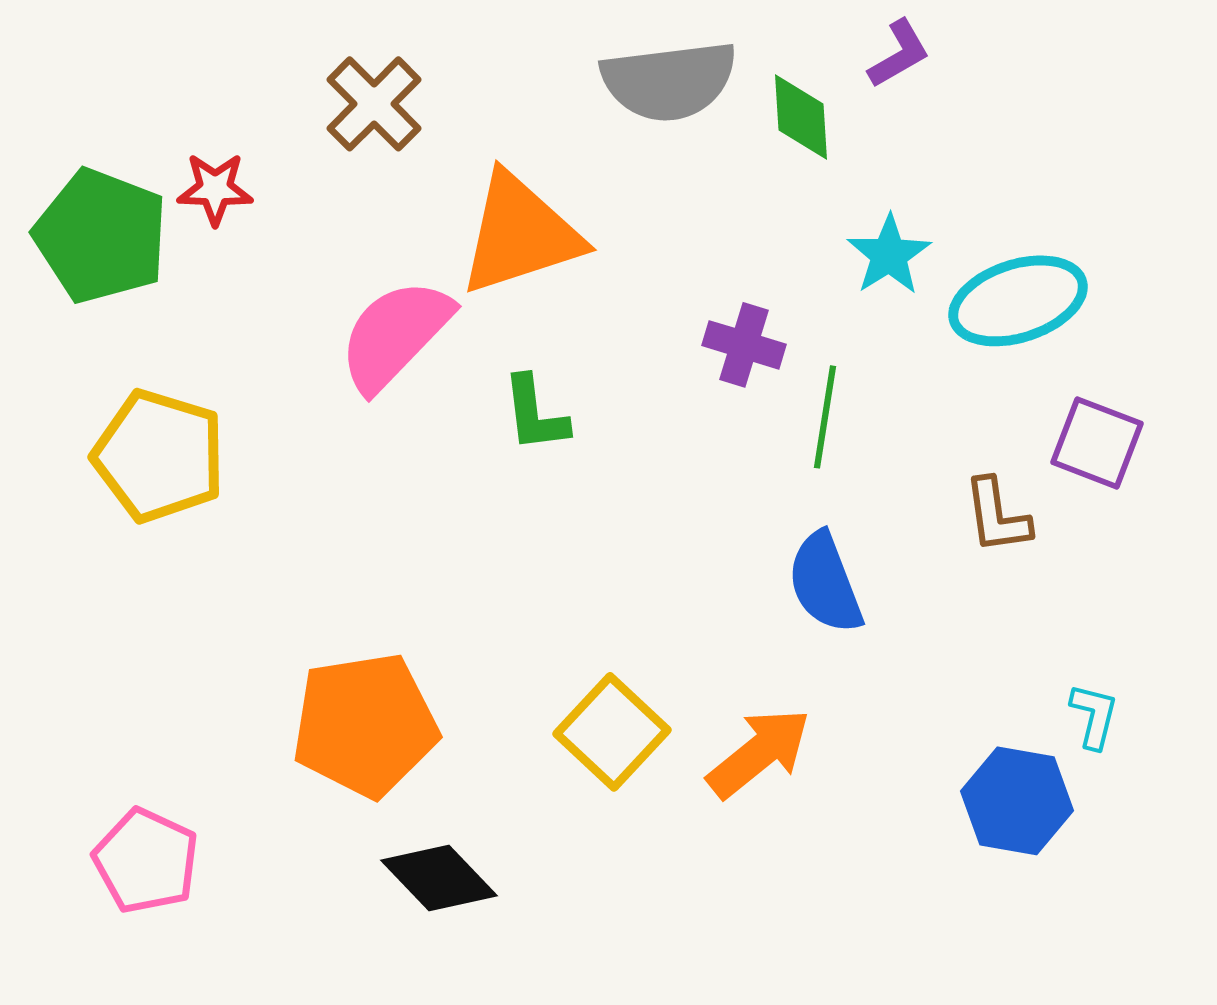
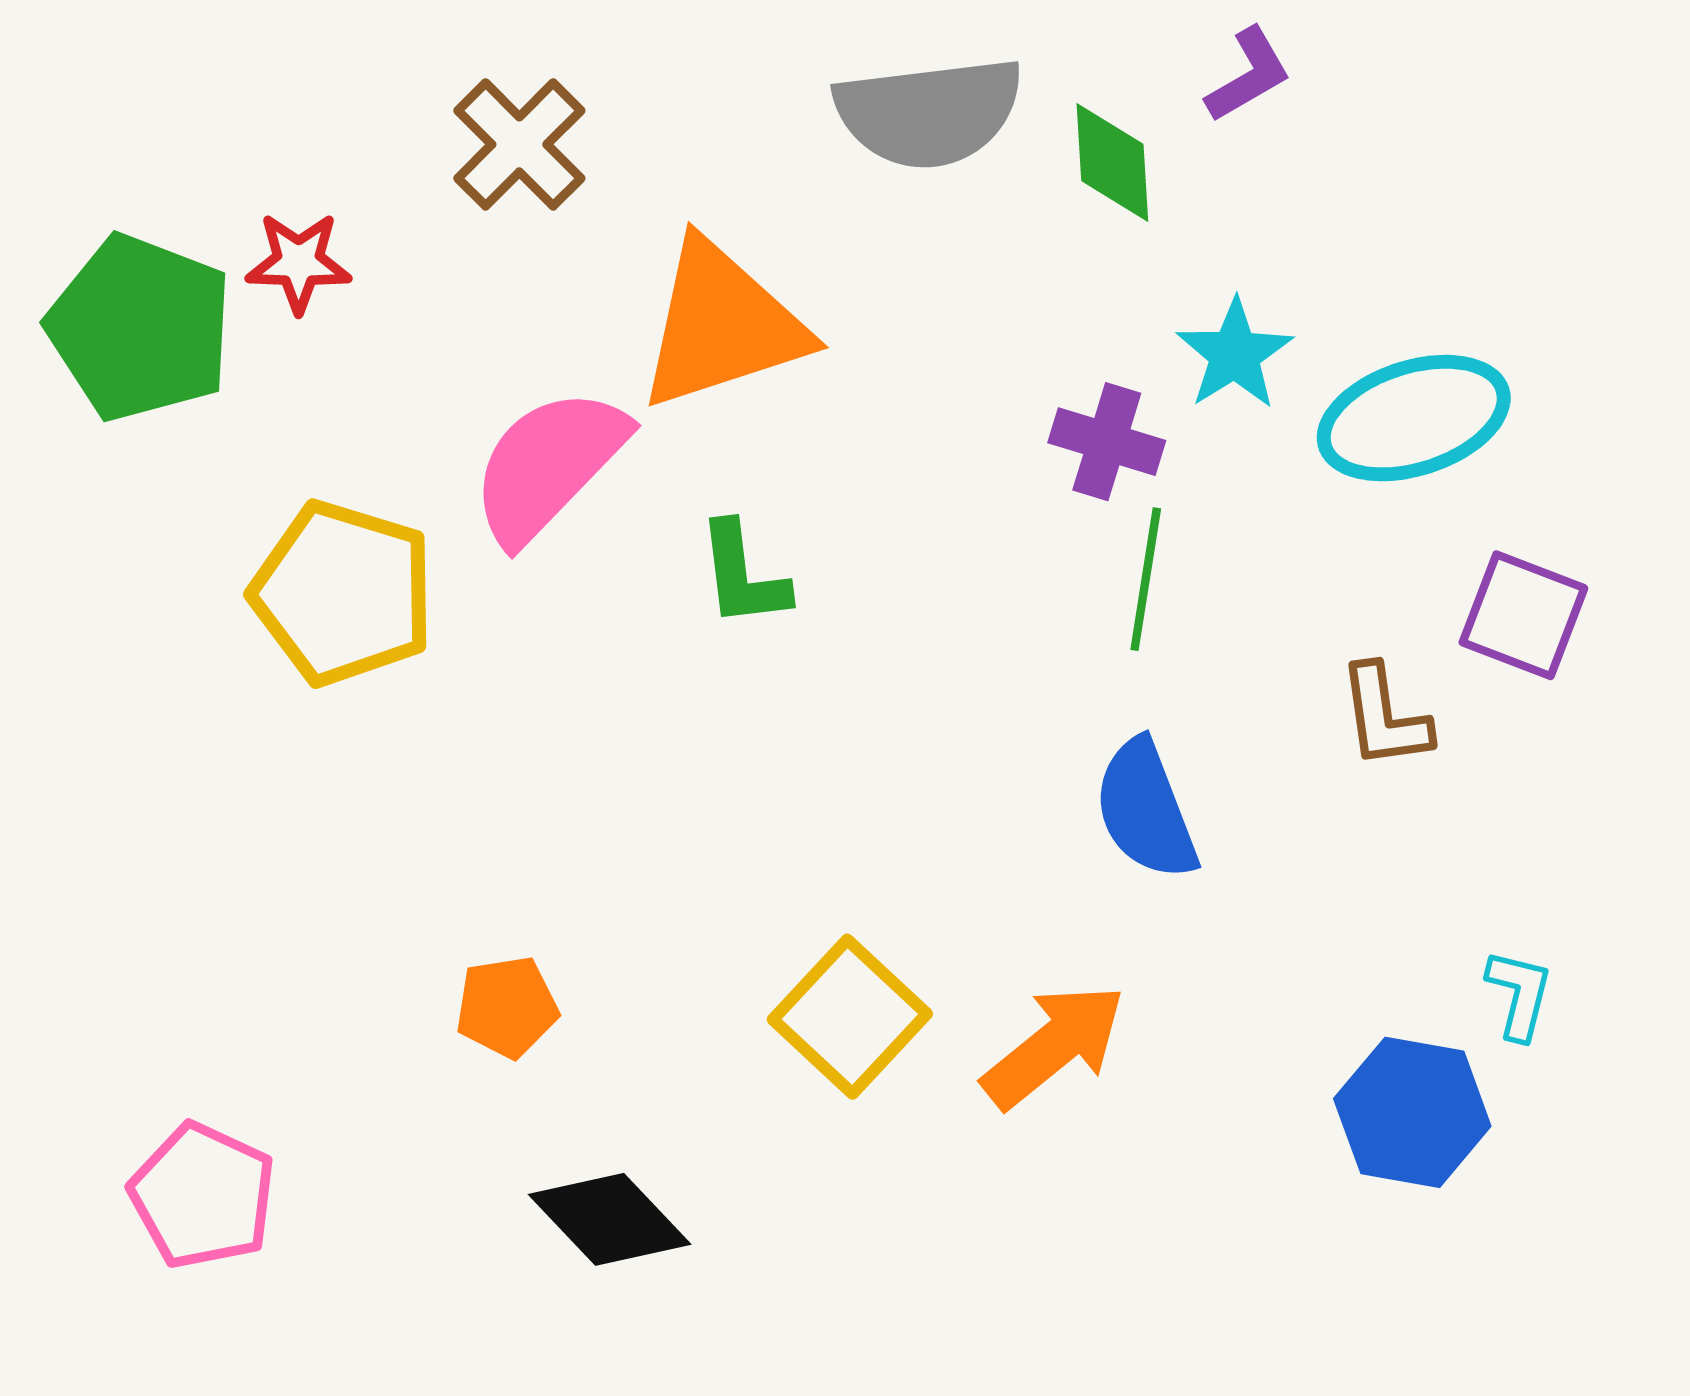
purple cross: (744, 345) -> (1107, 442), moved
yellow pentagon: (159, 456) -> (343, 593), moved
orange pentagon: (365, 725) -> (507, 1007), size x0.5

